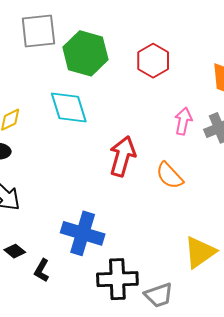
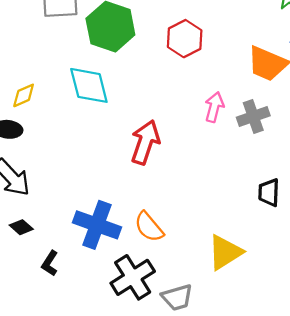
orange semicircle: (170, 176) -> (149, 227), moved
black diamond: (15, 251) -> (21, 227), moved
black cross: (117, 279) -> (133, 277), turned -33

